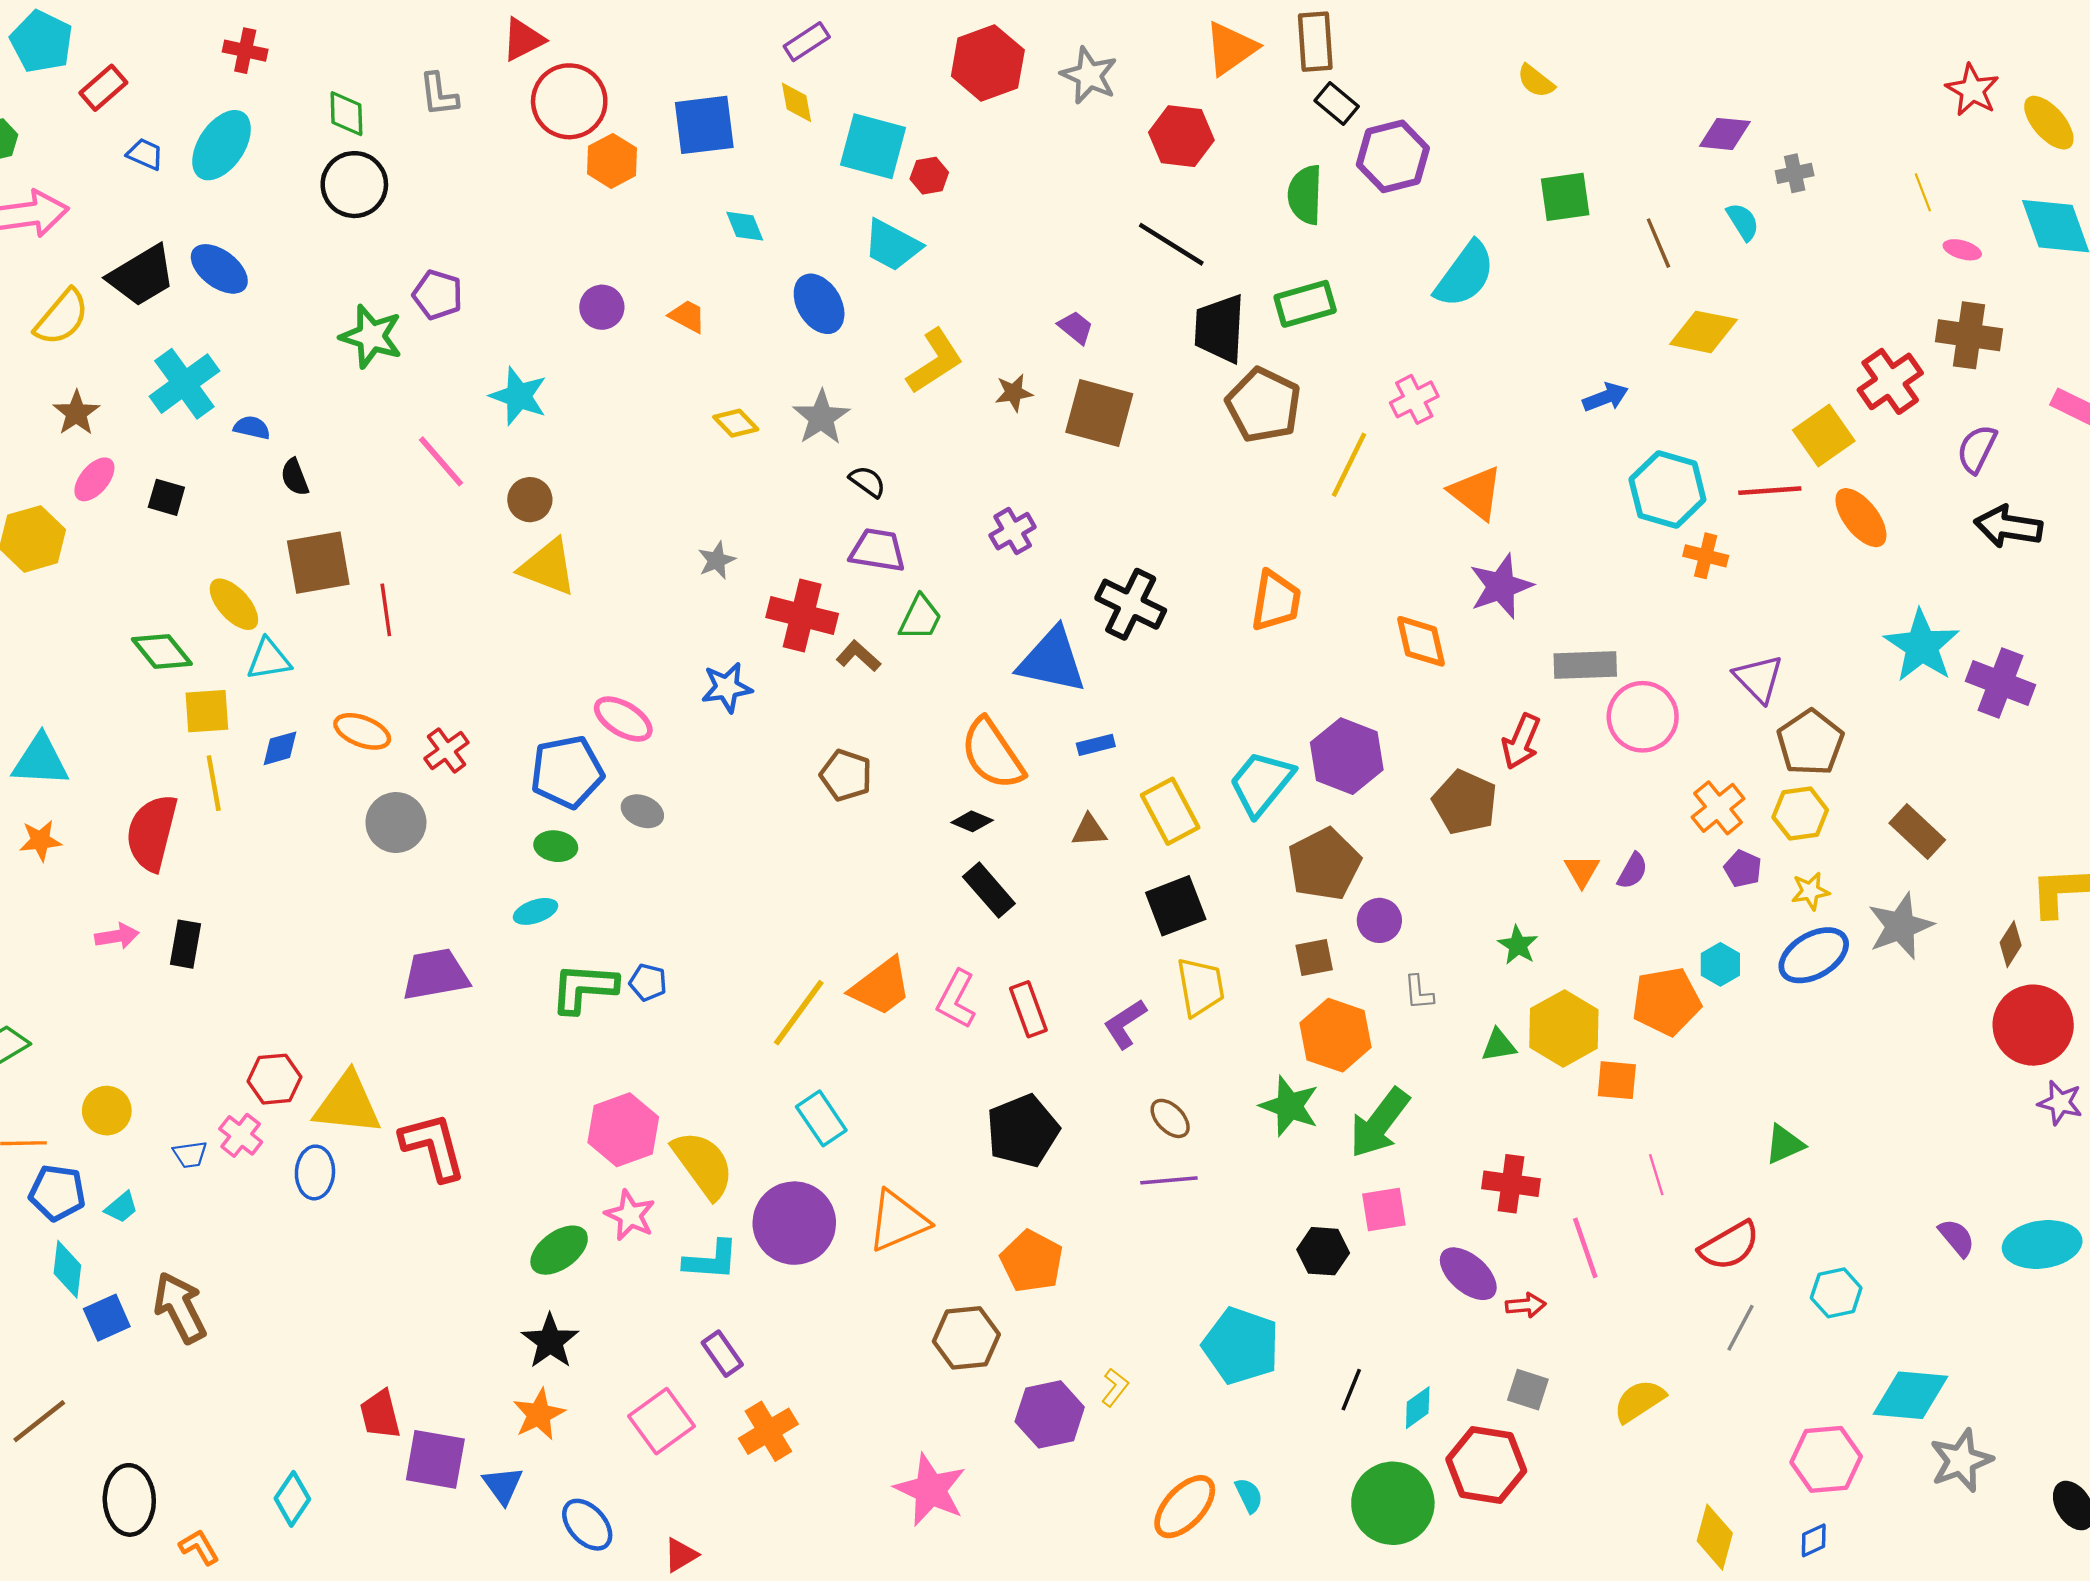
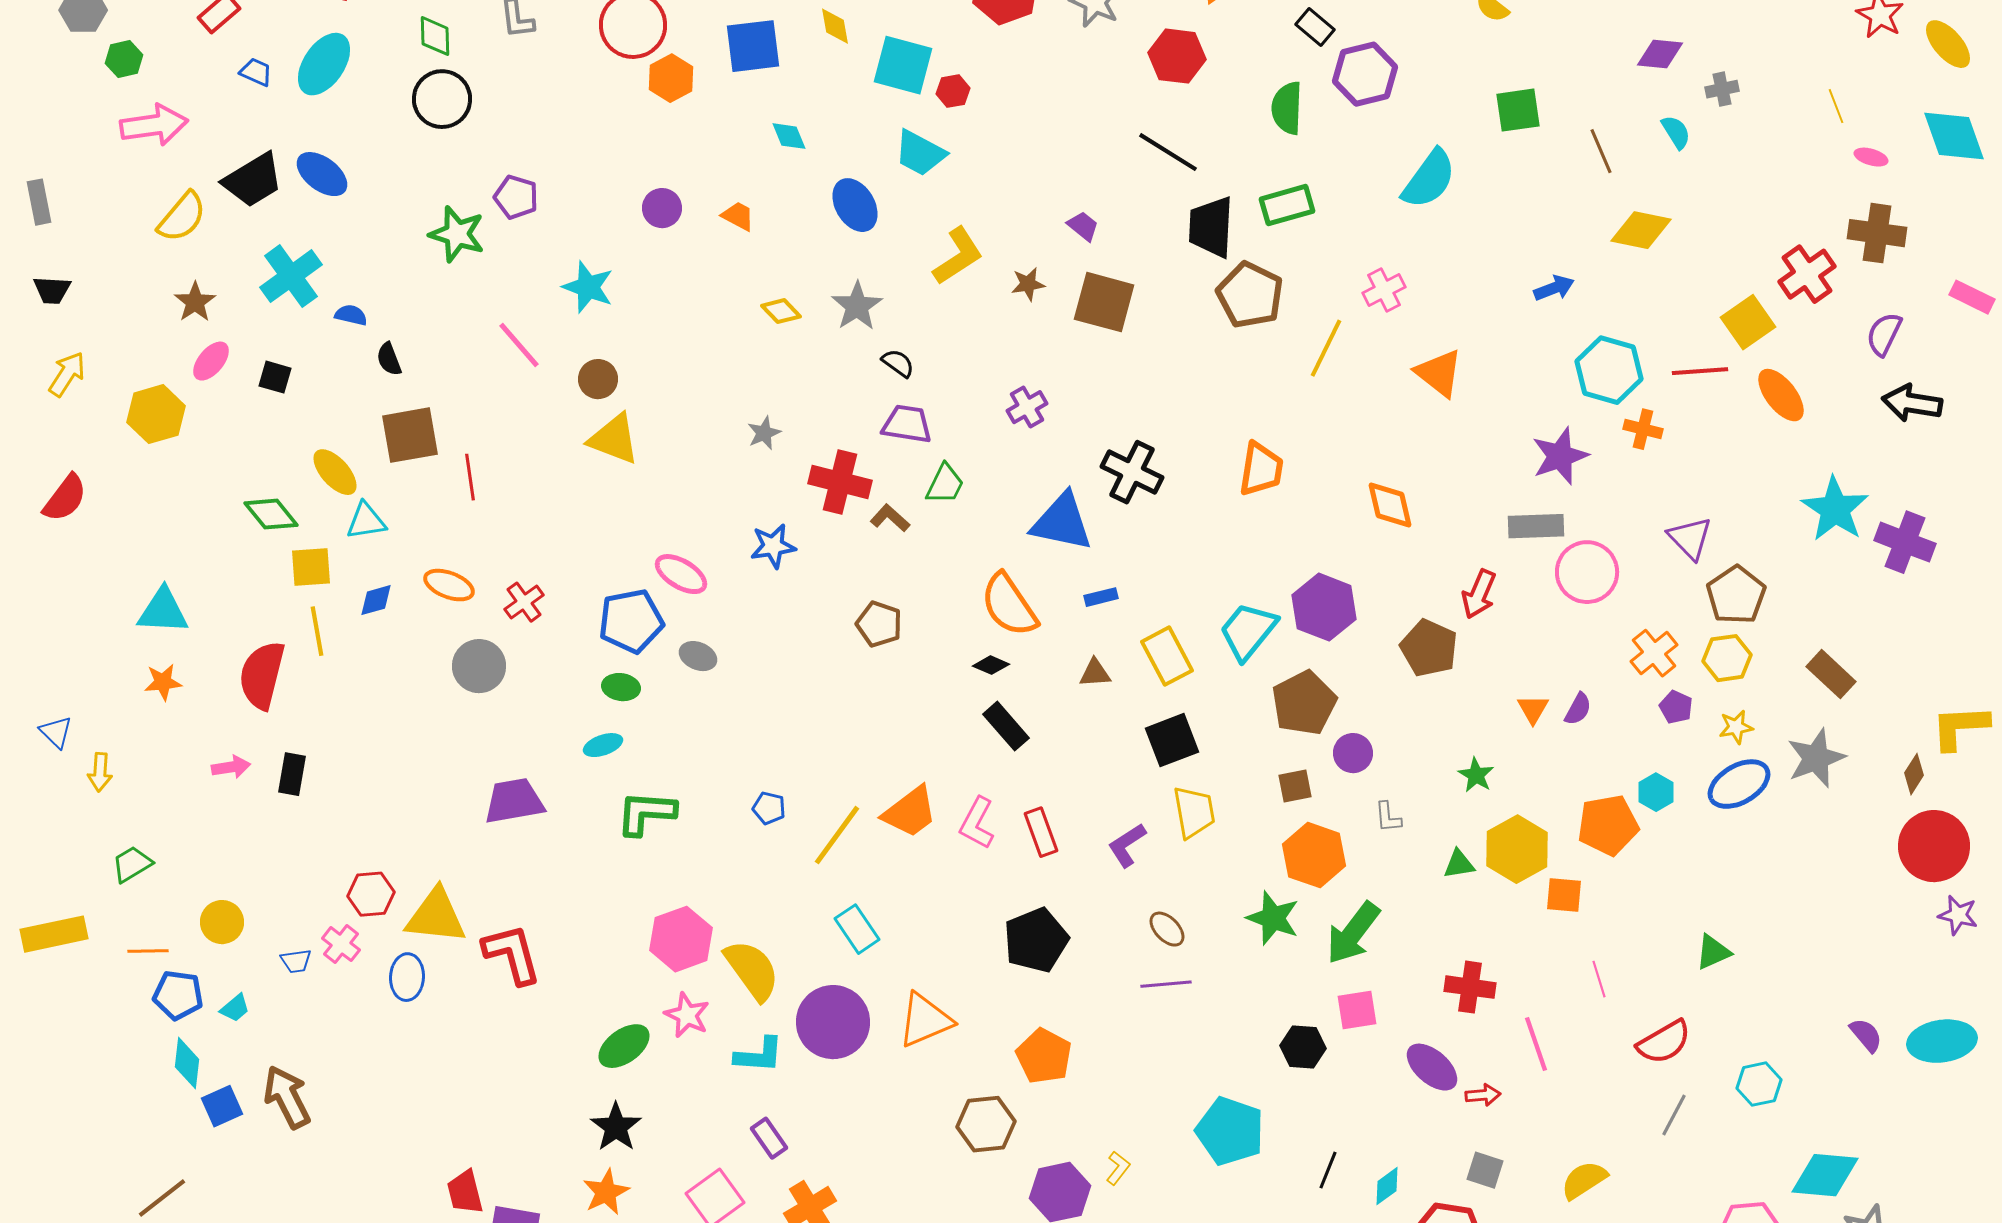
purple star: (1501, 586) -> (1560, 456), moved
blue pentagon: (648, 982) -> (769, 808), moved

